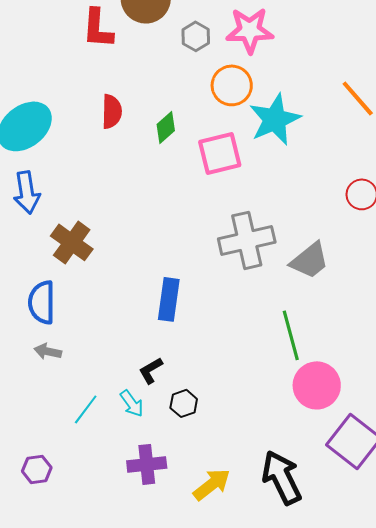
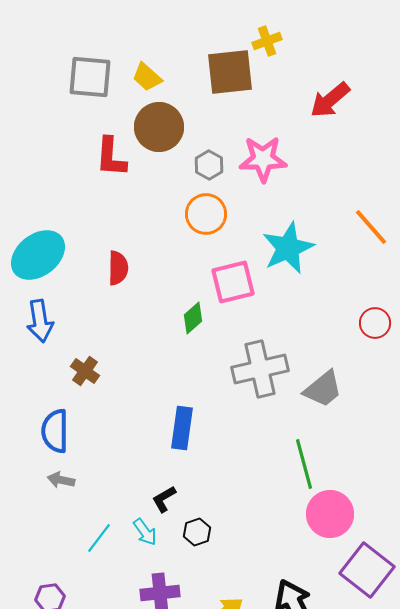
orange circle: (232, 85) -> (206, 214), moved
red semicircle: (112, 111) -> (118, 268), moved
green diamond: (166, 127) -> (193, 318), moved
brown cross: (72, 242) -> (85, 371), size x0.7

